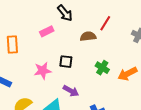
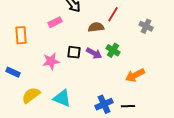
green cross: (102, 68) -> (113, 50), moved
orange arrow: (127, 74) -> (135, 75), moved
purple arrow: (71, 91) -> (94, 53), moved

